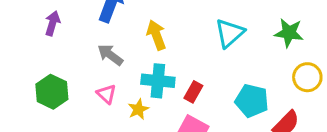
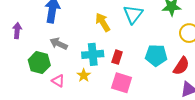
yellow arrow: (156, 35) -> (103, 22), moved
green hexagon: (52, 92) -> (39, 63), moved
pink triangle: (106, 94) -> (58, 81), moved

